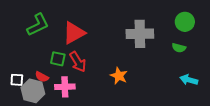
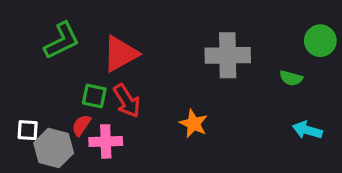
green circle: (185, 22) -> (320, 41), moved
red semicircle: (42, 77) -> (81, 125), moved, turned 96

